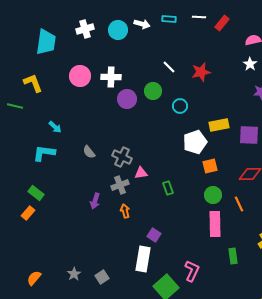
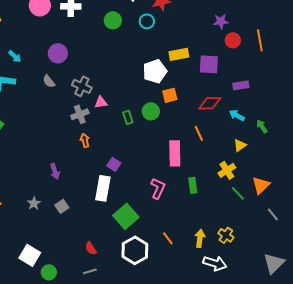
purple circle: (127, 99) -> (58, 53), moved
cyan circle: (180, 106) -> (147, 21), moved
green circle: (213, 195) -> (151, 111), moved
purple arrow: (95, 201) -> (55, 171), moved, turned -35
pink L-shape: (192, 271) -> (158, 188), moved

